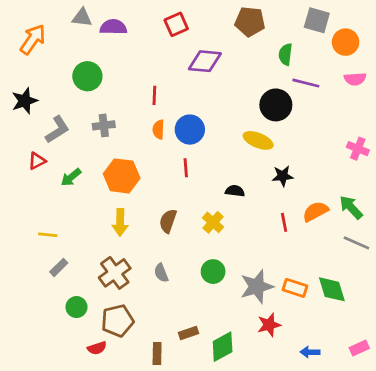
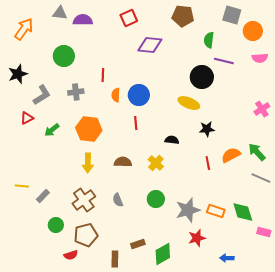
red line: (154, 95) -> (103, 75), moved
pink cross: (358, 149) -> (262, 109), turned 35
brown semicircle: (168, 221) -> (123, 162), turned 72
yellow line: (48, 235) -> (22, 186), moved
pink rectangle: (359, 348) -> (264, 232), moved, turned 40

